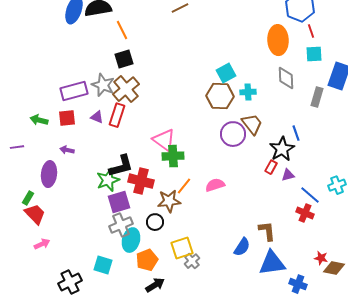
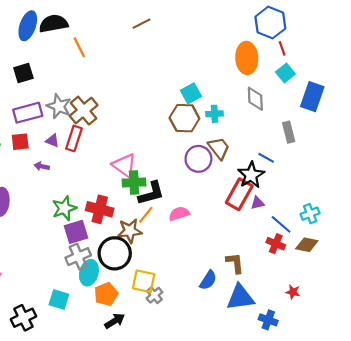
cyan square: (314, 54) -> (285, 73), turned -36
black square: (124, 59) -> (23, 73), moved
gray rectangle: (317, 97) -> (289, 132), moved, turned -30
blue line: (296, 133) -> (266, 158), turned -42
purple arrow: (67, 150) -> (42, 166), moved
black L-shape: (121, 166) -> (151, 193), moved
red rectangle: (271, 167) -> (239, 194), size x2.0
black circle: (155, 222) -> (115, 253), size x1.8
yellow square: (182, 248) -> (144, 281), turned 30
brown diamond: (334, 268) -> (307, 245), moved

